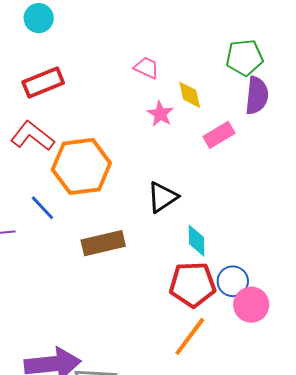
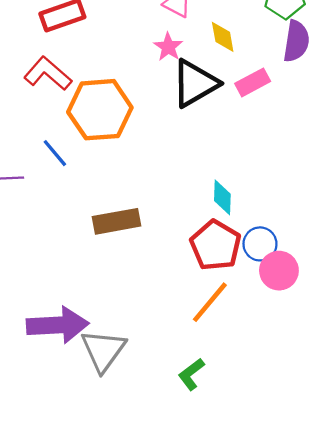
pink star: (160, 114) -> (168, 47), moved
black triangle: (163, 197) -> (195, 83), moved, size x1.4
brown rectangle: (103, 243) -> (116, 221), moved
red pentagon: (192, 284) -> (216, 245), turned 30

